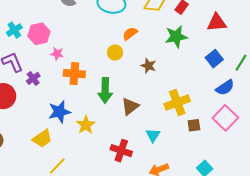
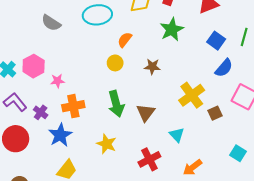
orange cross: (74, 74) -> (73, 106), moved
blue semicircle: (225, 88) -> (224, 68), moved
blue star: (59, 112) -> (60, 135), moved
red cross: (121, 151) -> (149, 159), turned -30

